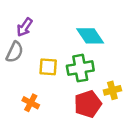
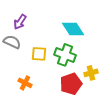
gray semicircle: (15, 52) -> (12, 42), turned -90
green cross: (80, 68) -> (65, 55), turned 30

